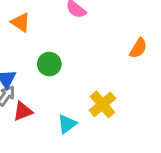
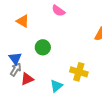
yellow cross: (102, 104) -> (79, 72), turned -30

